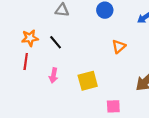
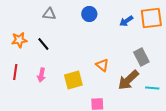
orange triangle: (119, 46) -> (102, 65), moved, turned -40
red line: (26, 61) -> (15, 72), moved

